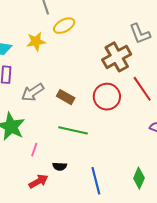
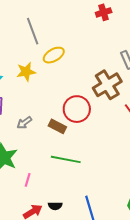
gray arrow: (33, 92) -> (24, 123), size x0.7
red circle: (107, 97) -> (77, 109), moved
black semicircle: (60, 166) -> (55, 206), moved

